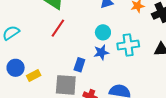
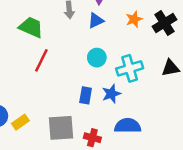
blue star: (101, 52) -> (111, 94), moved
blue rectangle: (79, 65) -> (86, 95), moved

